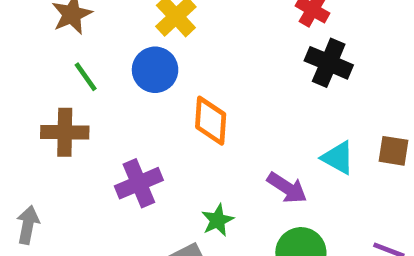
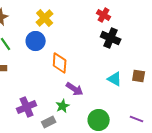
purple cross: (139, 183) -> (27, 107), moved
purple arrow: (287, 188) -> (75, 89), moved

